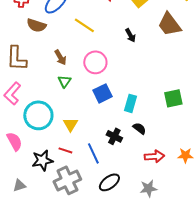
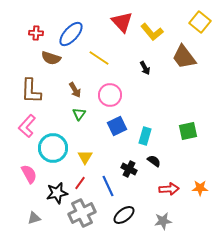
red line: (65, 150) -> (80, 183), turned -72

